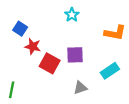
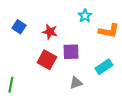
cyan star: (72, 15) -> (85, 16), moved
red star: (33, 46) -> (50, 32), moved

